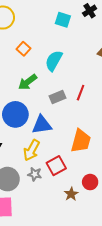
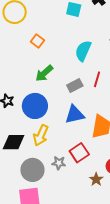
cyan semicircle: (54, 61) -> (83, 51), moved
blue triangle: (42, 125) -> (75, 115), moved
yellow arrow: (31, 150) -> (41, 135), moved

